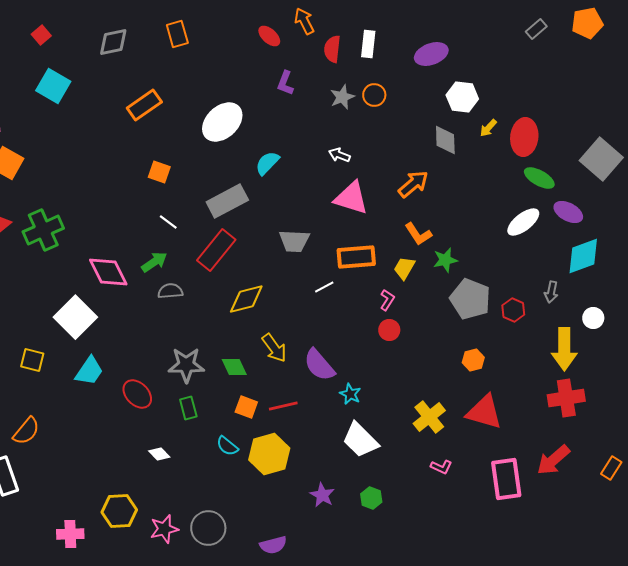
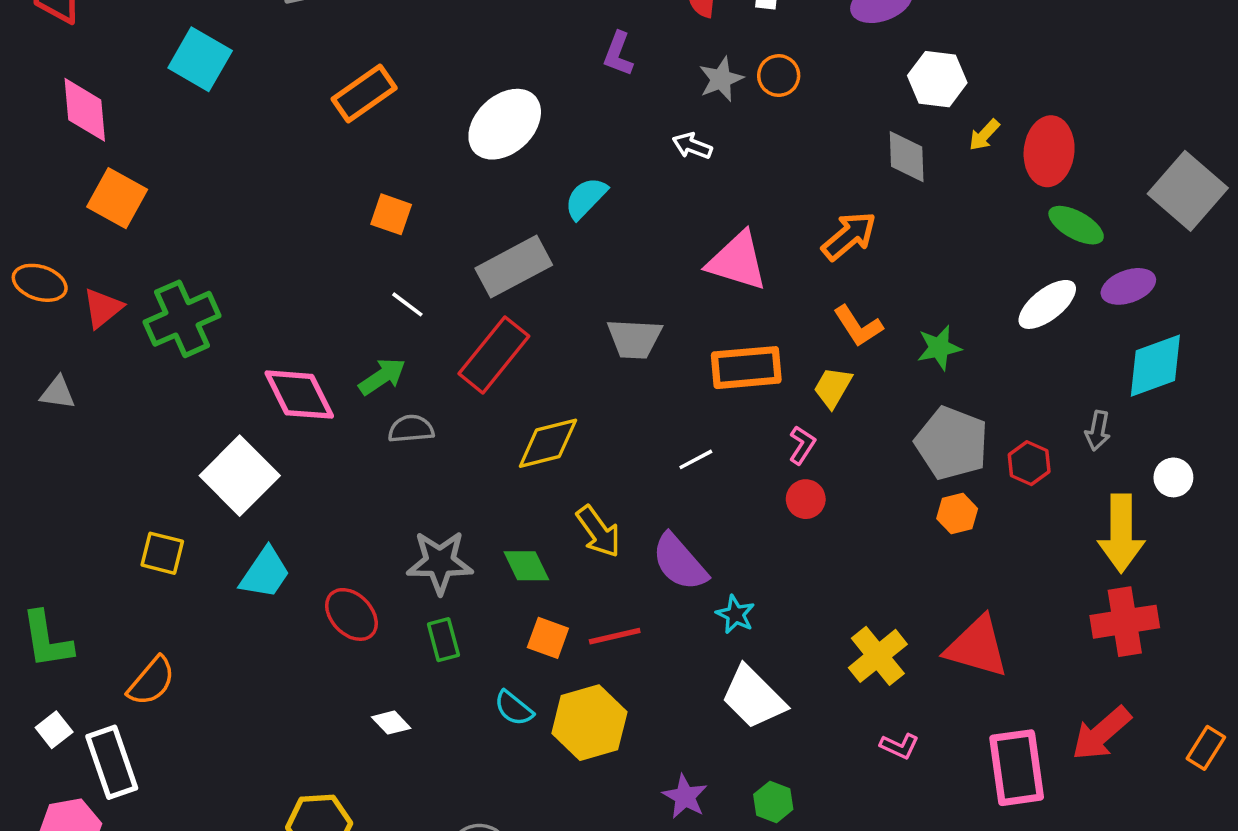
white arrow: (339, 155) -> (692, 146), moved
purple ellipse: (568, 212) -> (1128, 286), turned -48
green star: (445, 260) -> (939, 348), moved
white line: (324, 287) -> (696, 459), moved
orange hexagon: (473, 360) -> (957, 514), moved

